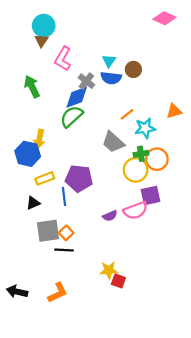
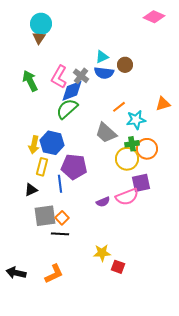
pink L-shape: (63, 59) -> (59, 77), moved
cyan triangle: (109, 61) -> (102, 57), turned 32
yellow arrow: (39, 139) -> (34, 145), moved
blue hexagon: (28, 154) -> (52, 143), moved
yellow rectangle: (45, 178) -> (42, 167), turned -54
red square: (118, 281) -> (118, 267), moved

